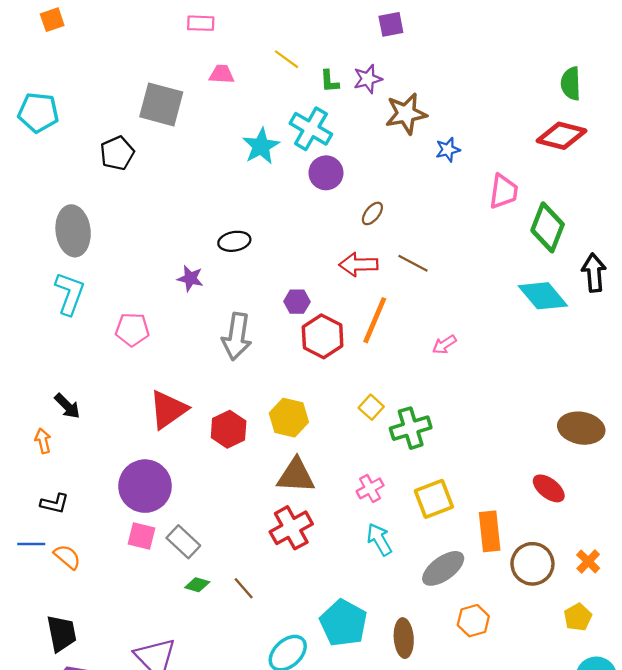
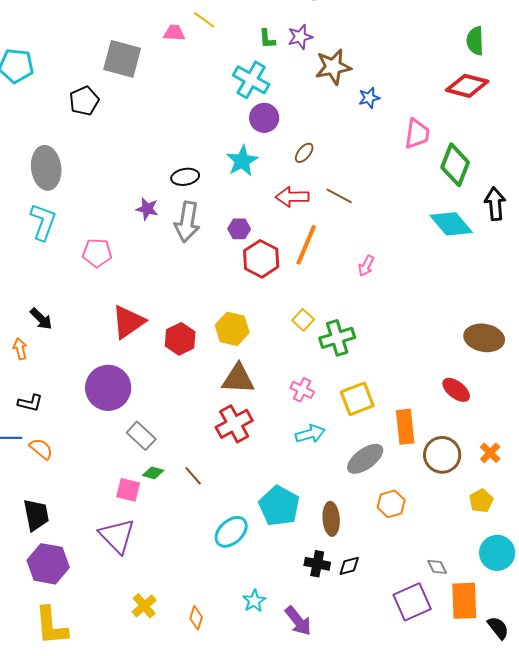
yellow line: (287, 59) -> (204, 20), moved
cyan star: (261, 146) -> (242, 161), moved
gray arrow: (237, 336) -> (187, 222), moved
pink arrow: (444, 345) -> (366, 266), turned -30
pink cross: (370, 488) -> (302, 390), turned -35
pink square: (142, 536) -> (128, 490), moved
cyan arrow: (379, 539) -> (310, 434), turned 104

